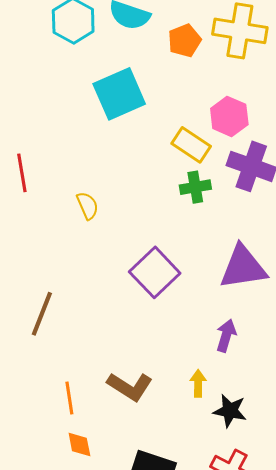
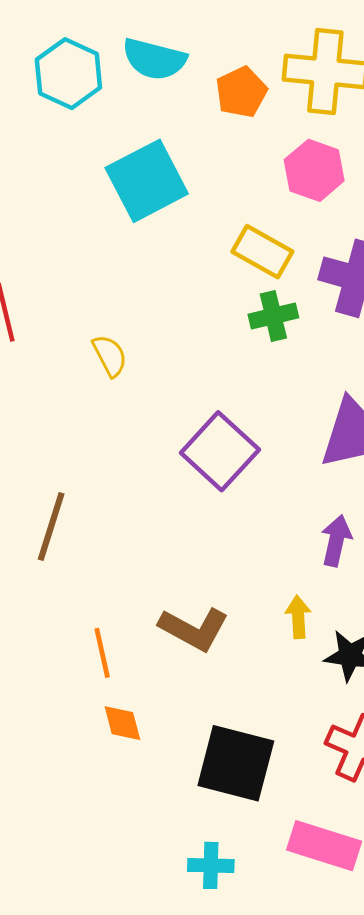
pink hexagon: (229, 116) -> (314, 170), moved

